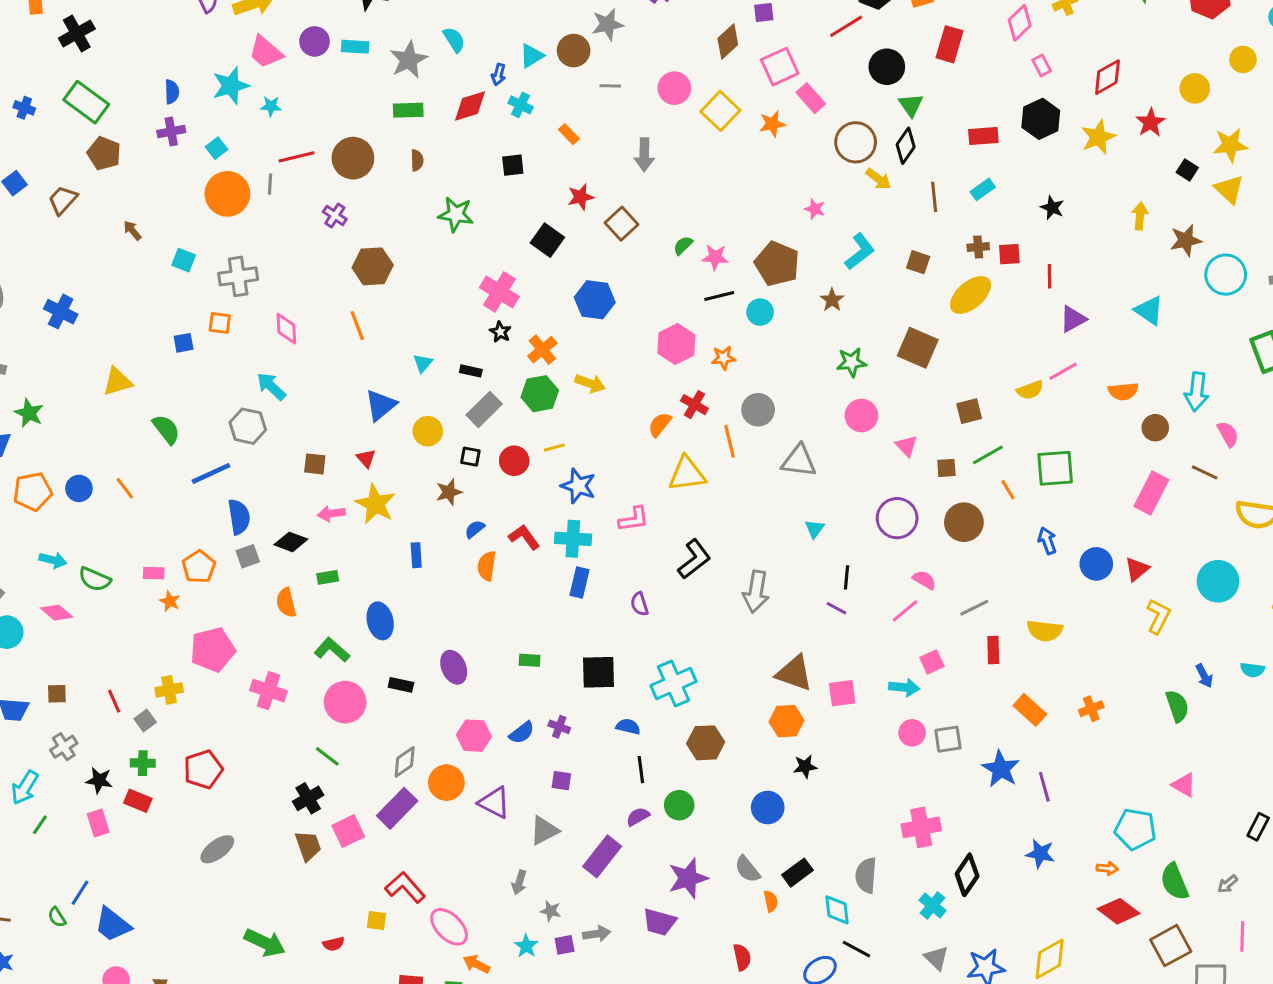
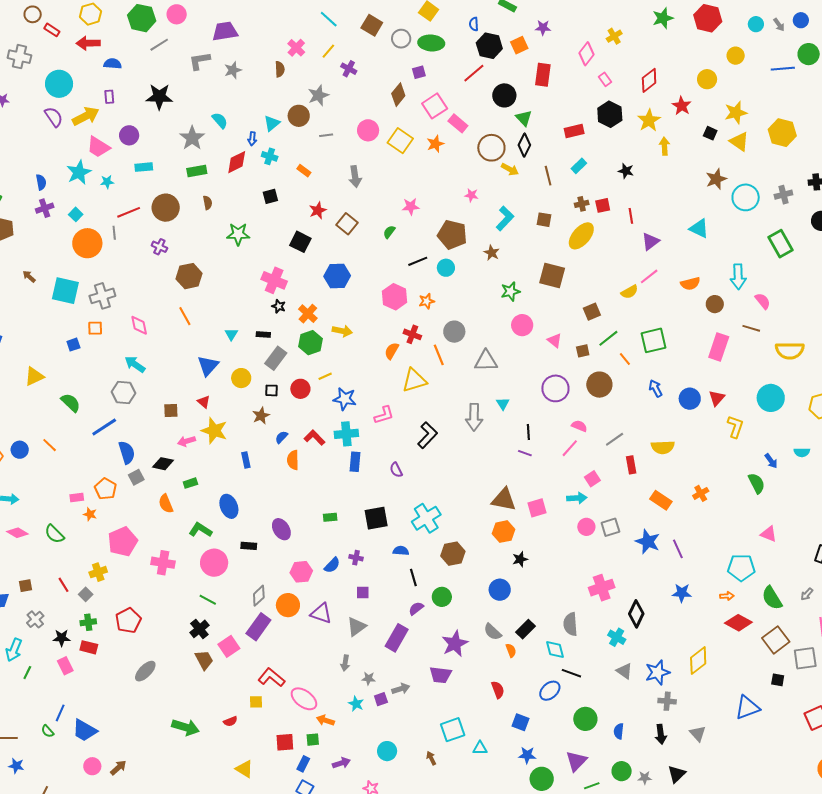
cyan rectangle: (355, 47) -> (144, 167), moved
yellow arrow: (1140, 216) -> (664, 146), moved
pink star: (715, 257) -> (411, 206), moved
cyan square: (184, 260) -> (65, 291), size x1.8
green semicircle: (95, 579) -> (54, 534), moved, turned 30
gray arrow: (756, 592) -> (474, 417), moved

